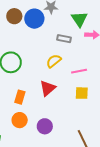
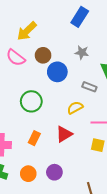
blue circle: (34, 19) -> (57, 72), moved
orange circle: (20, 120) -> (28, 174), moved

